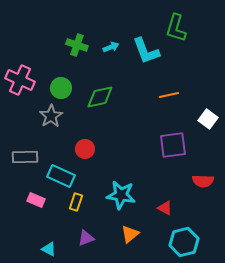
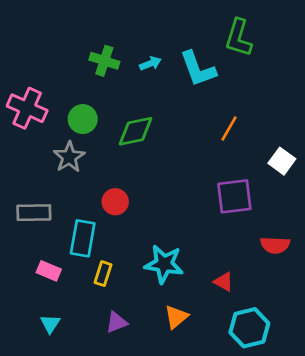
orange line: (169, 95) -> (229, 129), turned -48
cyan rectangle: (61, 176) -> (83, 238), turned 76
cyan triangle: (49, 249) -> (50, 324), moved, turned 35

